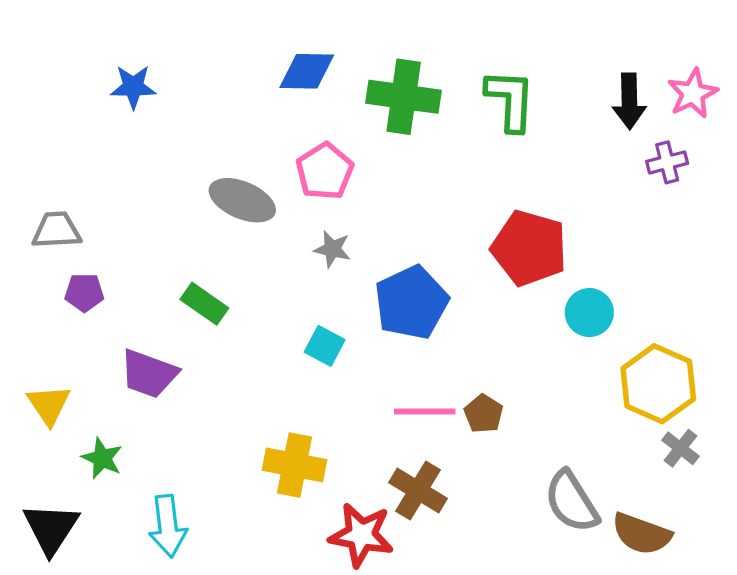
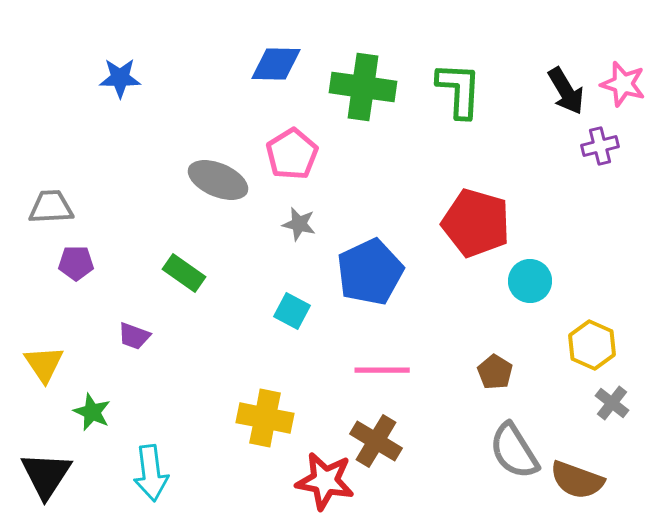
pink star: (693, 93) -> (623, 84), turned -30
black arrow: (629, 101) -> (566, 91), turned -30
purple trapezoid: (149, 374) -> (134, 336), size x0.6
yellow hexagon: (658, 384) -> (592, 345), size x0.7
brown pentagon: (484, 414) -> (495, 372), moved

